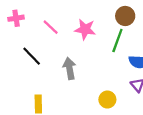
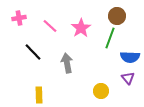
pink star: (85, 29) -> (81, 28), turned 30

